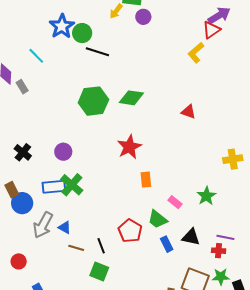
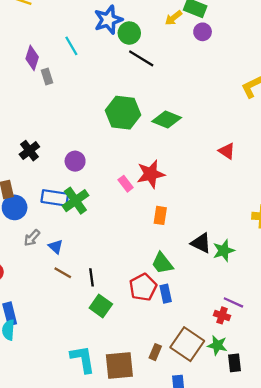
pink rectangle: (175, 202) -> (126, 184), moved
gray arrow: (43, 225) -> (32, 238), size x0.6
red pentagon: (130, 231) -> (143, 287), moved
black triangle: (191, 237) -> (201, 243), moved
green square: (99, 271) -> (101, 306), moved

